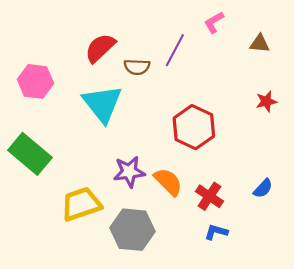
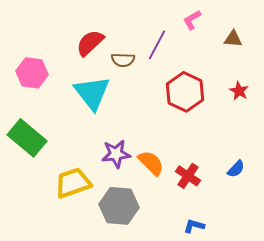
red star: (266, 101) -> (239, 91), turned -30
red hexagon: (194, 127) -> (185, 92), moved
blue L-shape: (216, 232) -> (194, 226), moved

